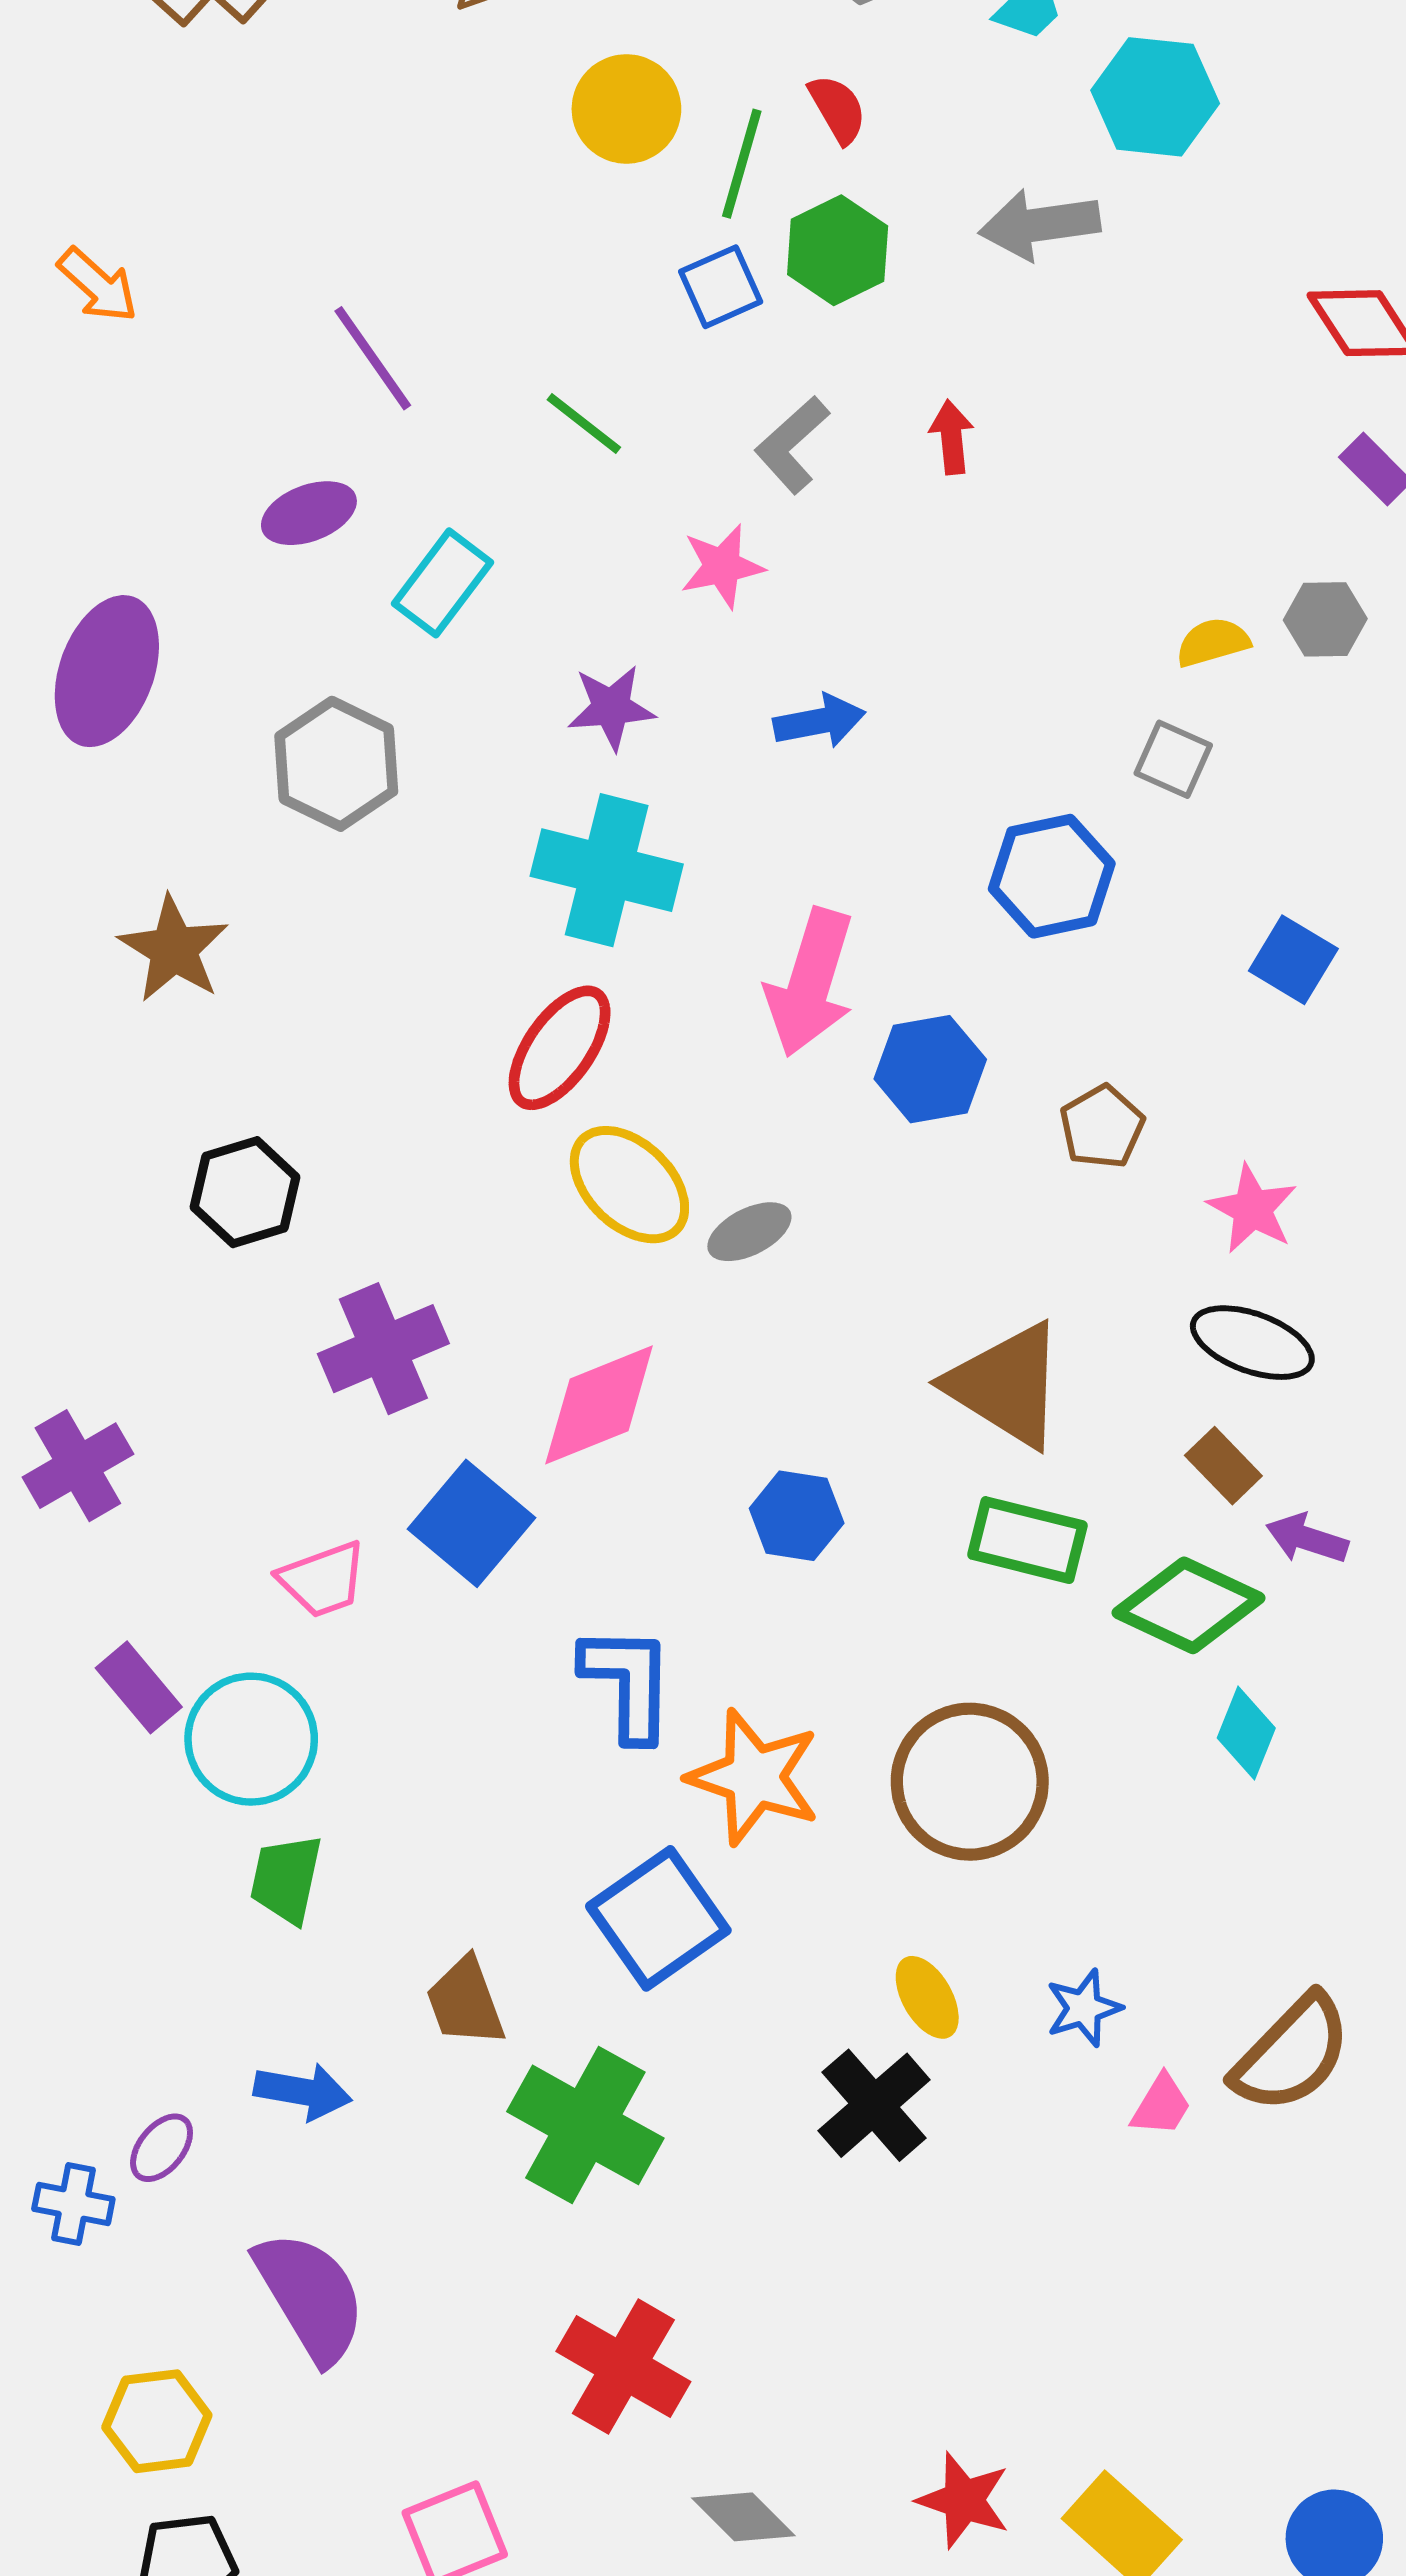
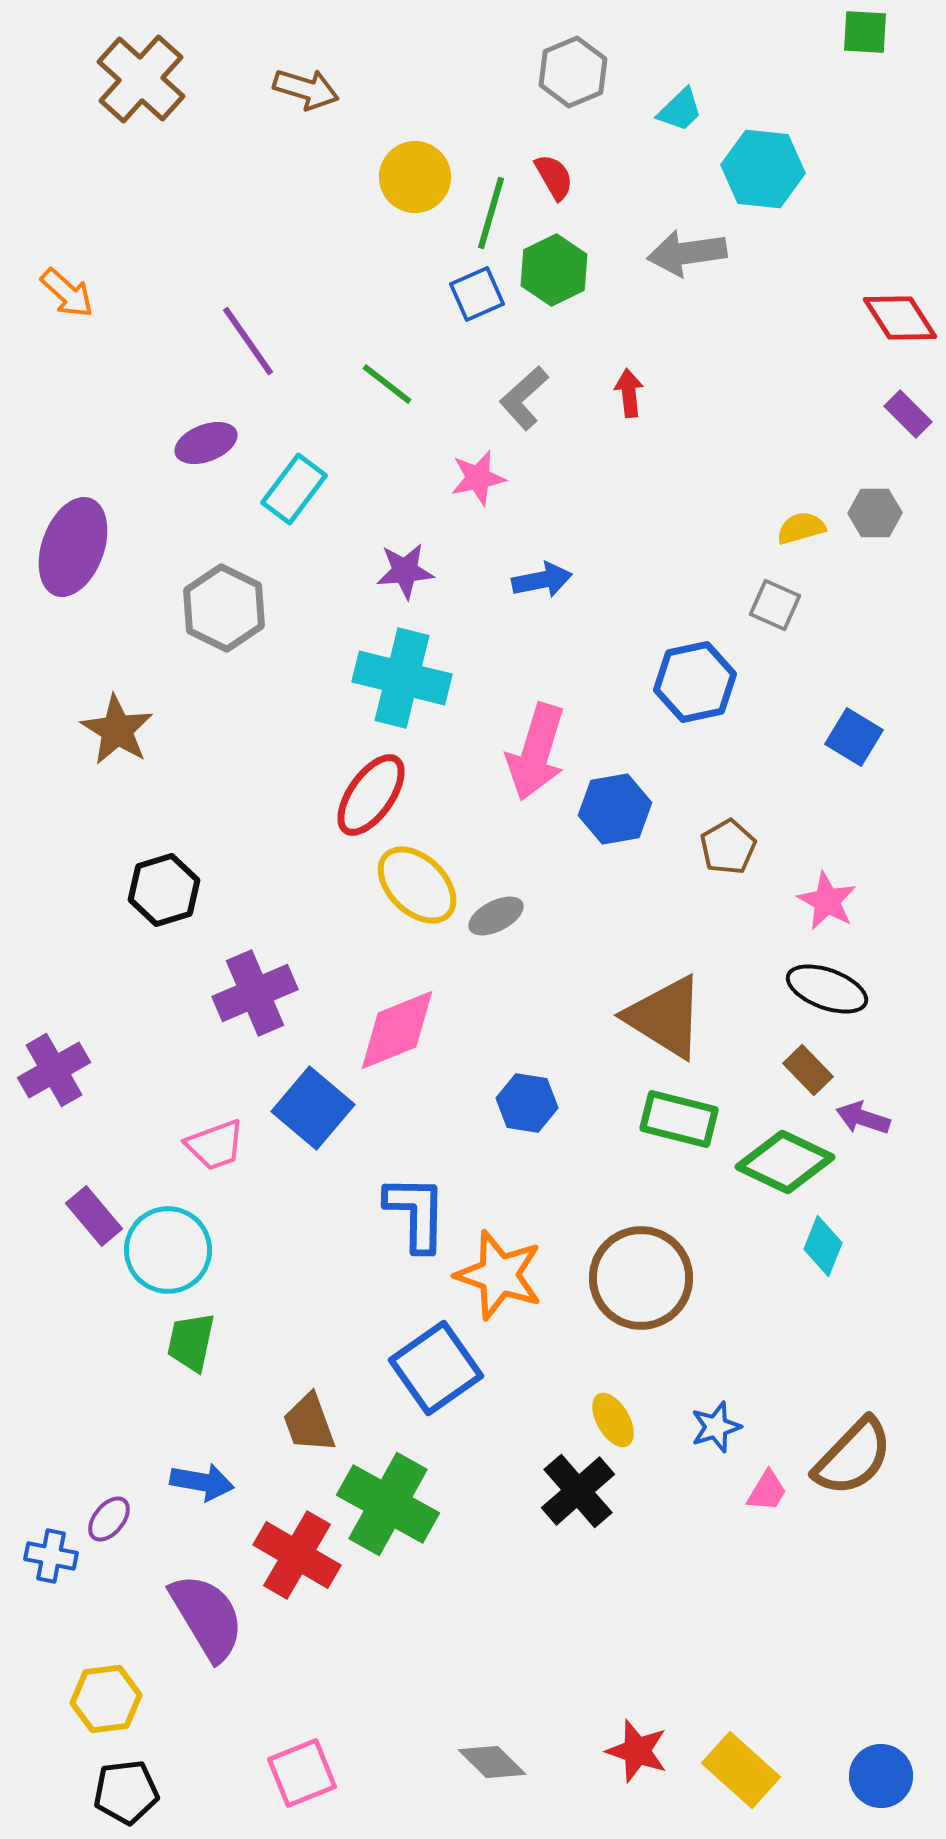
red cross: (623, 2367) -> (297, 1555), moved

